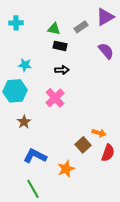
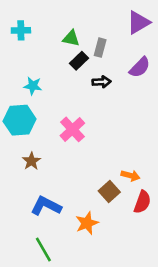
gray rectangle: (81, 27) -> (100, 48), moved, turned -40
black rectangle: (60, 46) -> (79, 61), turned -56
purple semicircle: (106, 51) -> (140, 67), turned 84
black arrow: (62, 70) -> (101, 82), moved

